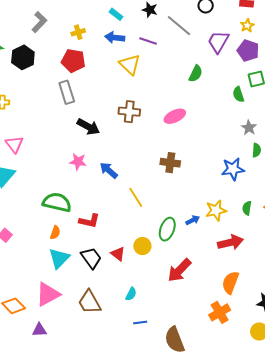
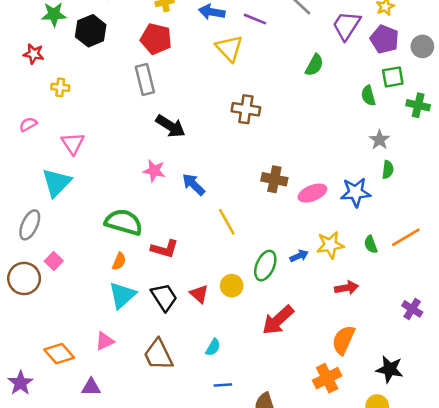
brown cross: (129, 112) -> (246, 109), moved
pink ellipse: (175, 116) -> (312, 193), moved
green semicircle: (247, 208) -> (371, 244), turned -32
red arrow: (230, 242) -> (347, 288), size x0.7
pink triangle: (48, 294) -> (105, 341), size x0.6

